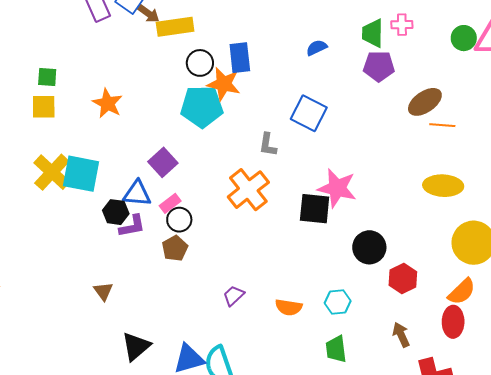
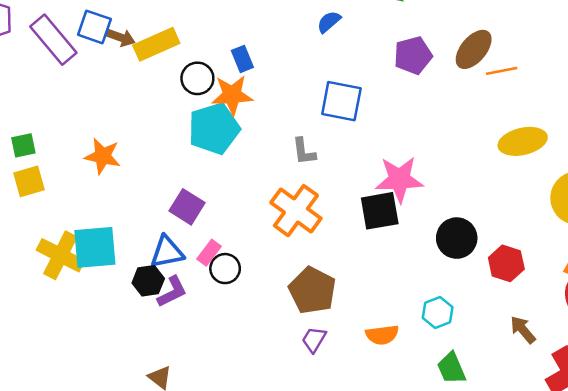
blue rectangle: (240, 58) -> (242, 59), size x0.7
purple pentagon: (379, 66) -> (413, 55), moved
brown pentagon: (175, 248) -> (312, 290), moved, size x1.5

